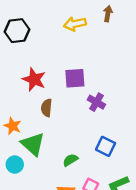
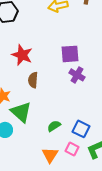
purple square: (75, 78) -> (70, 54), moved
blue square: (106, 146) -> (81, 129), moved

